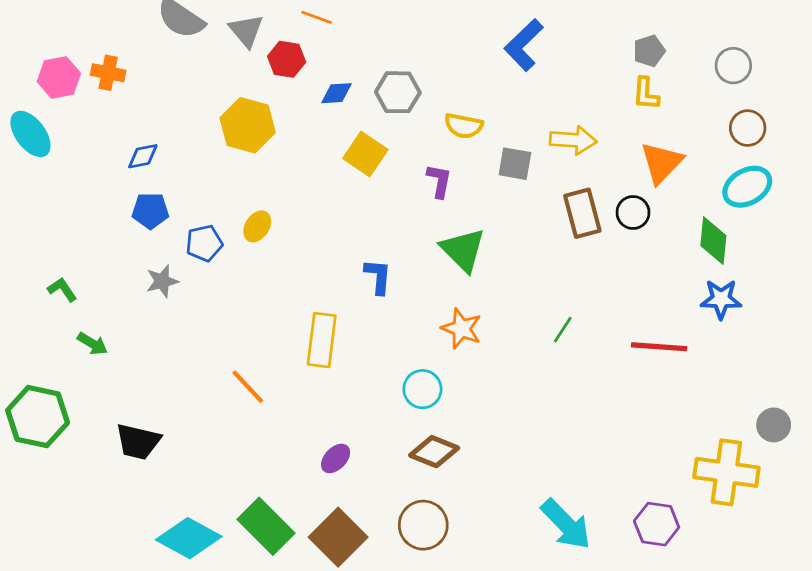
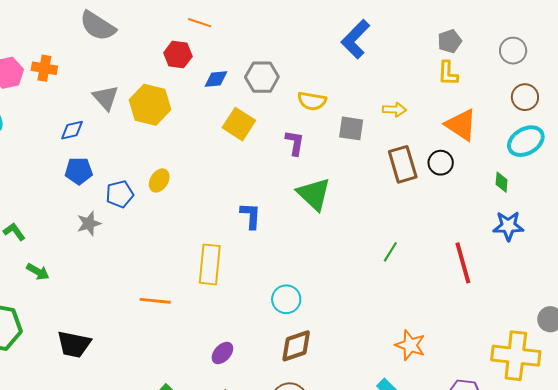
gray triangle: (246, 31) -> (106, 98), moved
yellow arrow: (573, 140) -> (394, 110), size x0.7
orange triangle: (662, 163) -> (461, 125), turned -39
green diamond: (713, 241) -> (502, 182), size x0.6
orange star: (461, 329) -> (410, 345), moved
red line: (659, 347) -> (463, 263), turned 72
orange line: (248, 387) -> (155, 301), turned -40
brown diamond: (434, 452) -> (296, 346), turned -39

